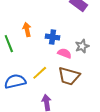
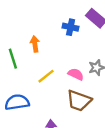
blue cross: (53, 37) -> (71, 27), moved
yellow line: (40, 73) -> (46, 76), moved

